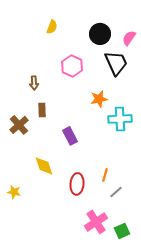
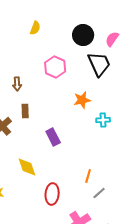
cyan cross: (120, 119) -> (103, 120), size x0.6
red ellipse: (77, 184) -> (52, 194), moved

